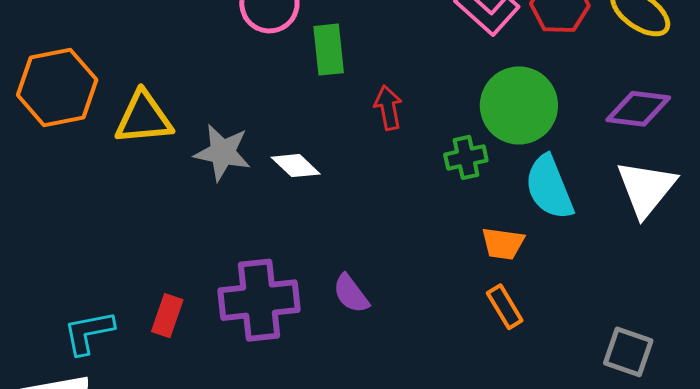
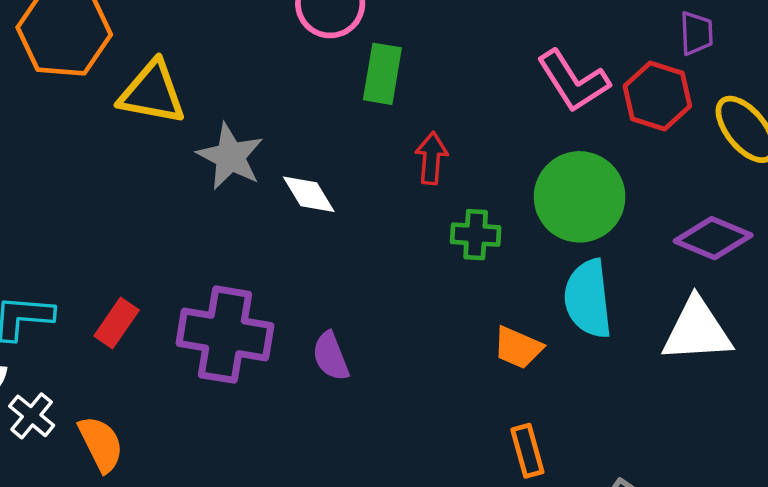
green cross: (466, 157) -> (476, 235), moved
white triangle: (646, 188) -> (697, 330), turned 32
orange rectangle: (505, 307) -> (527, 451), moved

